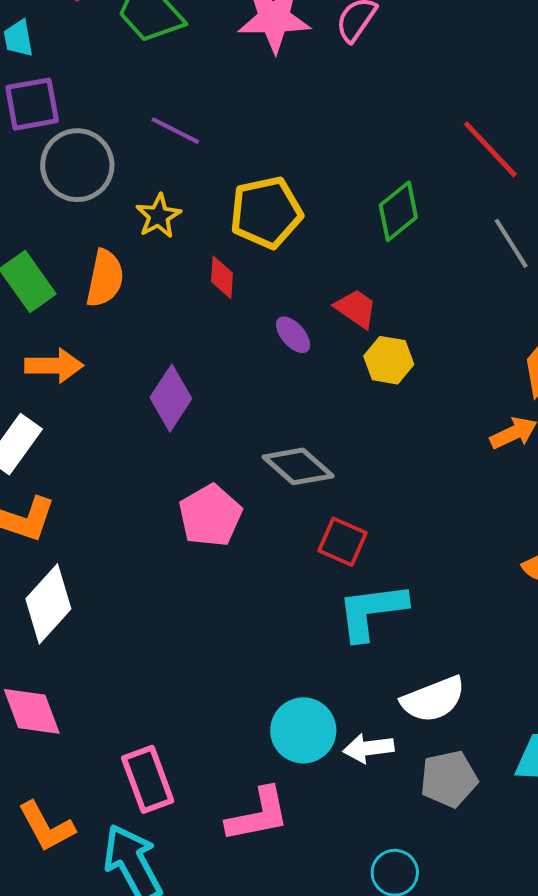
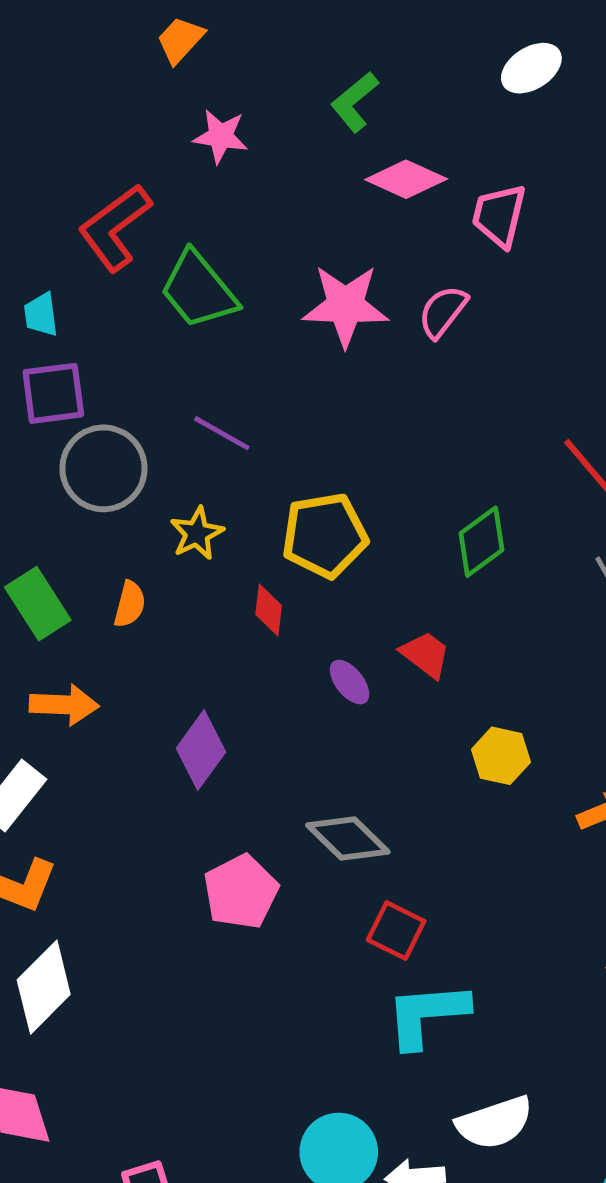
orange semicircle: (105, 278) -> (130, 604), size x0.7
yellow hexagon: (389, 360) -> (501, 756), moved

